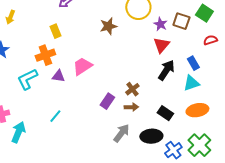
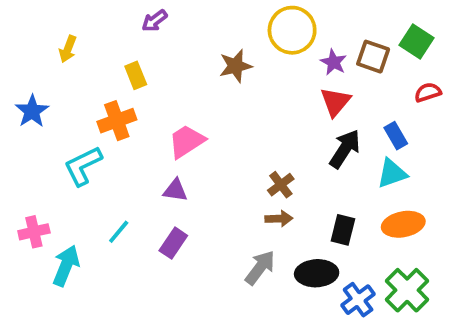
yellow arrow: (10, 17) -> (68, 49), moved
purple triangle: (58, 76) -> (175, 190), moved
purple rectangle: (107, 101) -> (173, 243), moved
black rectangle: (165, 113) -> (343, 230), turned 70
cyan line: (55, 116) -> (119, 232), moved

